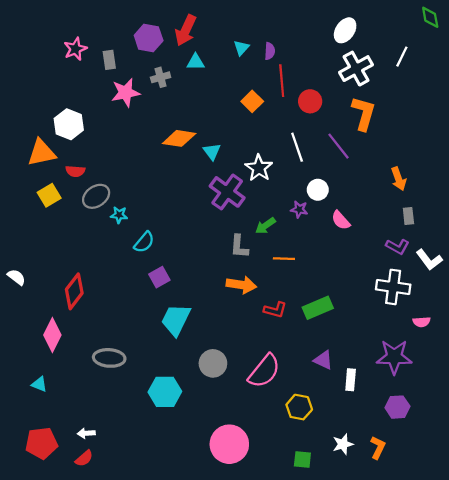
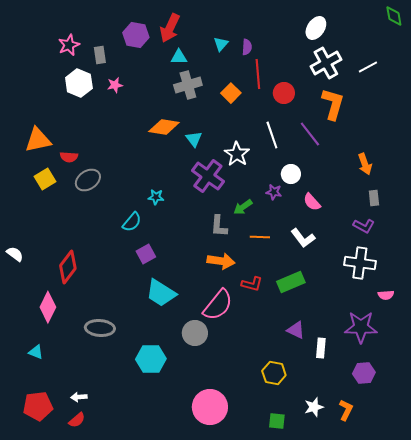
white line: (402, 57) -> (368, 67), moved, turned 36
gray cross: (161, 77) -> (188, 85), moved, size x1.5
pink star: (126, 93) -> (115, 85), size x0.6
white hexagon: (69, 124) -> (79, 83), moved
cyan star: (119, 215) -> (156, 197), moved
white L-shape: (429, 260) -> (303, 238), moved
cyan trapezoid: (176, 320) -> (161, 293), turned -84
pink semicircle: (264, 371) -> (218, 305), moved

